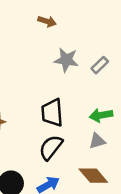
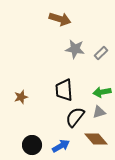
brown arrow: (47, 21) -> (60, 19), size x1.5
black semicircle: (51, 147) -> (75, 117), moved

